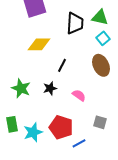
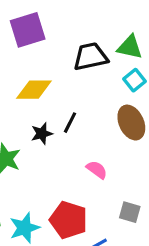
black trapezoid: (75, 23) -> (90, 57), turned -105
black star: (50, 88) -> (42, 134), moved

